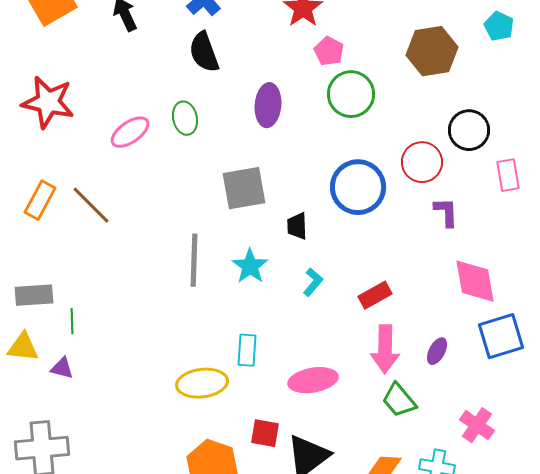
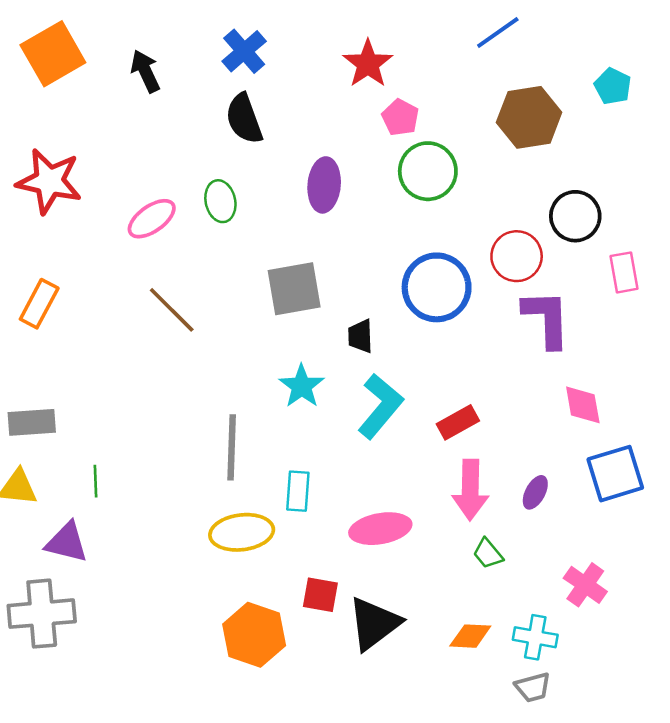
brown line: (91, 205) -> (172, 310), moved
purple L-shape: (446, 212) -> (547, 319), size x1.6
gray line: (194, 260) -> (232, 447), moved
pink diamond: (475, 281) -> (583, 405), size x0.7
cyan L-shape: (313, 282) -> (380, 406), size x1.8
green line: (72, 321) -> (95, 481), moved
purple triangle: (62, 368) -> (67, 542), moved, size x1.5
green trapezoid: (399, 400) -> (488, 554), size x0.7

